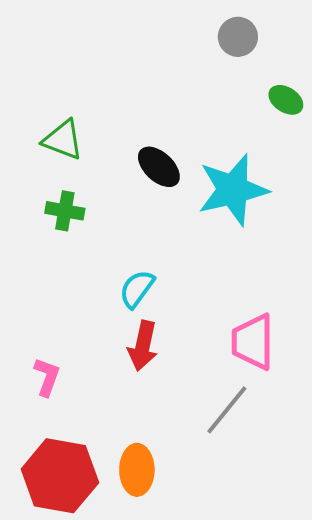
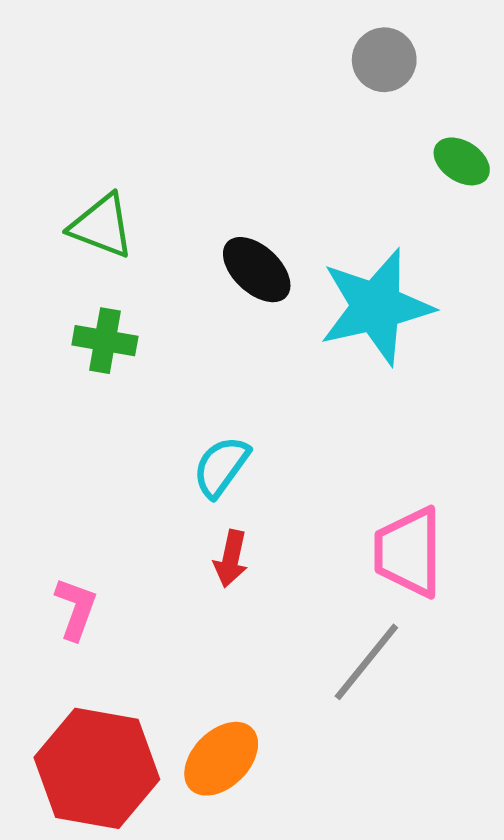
red arrow: (143, 346) -> (231, 559), size x0.7
orange ellipse: (137, 470) -> (221, 759), turned 45

